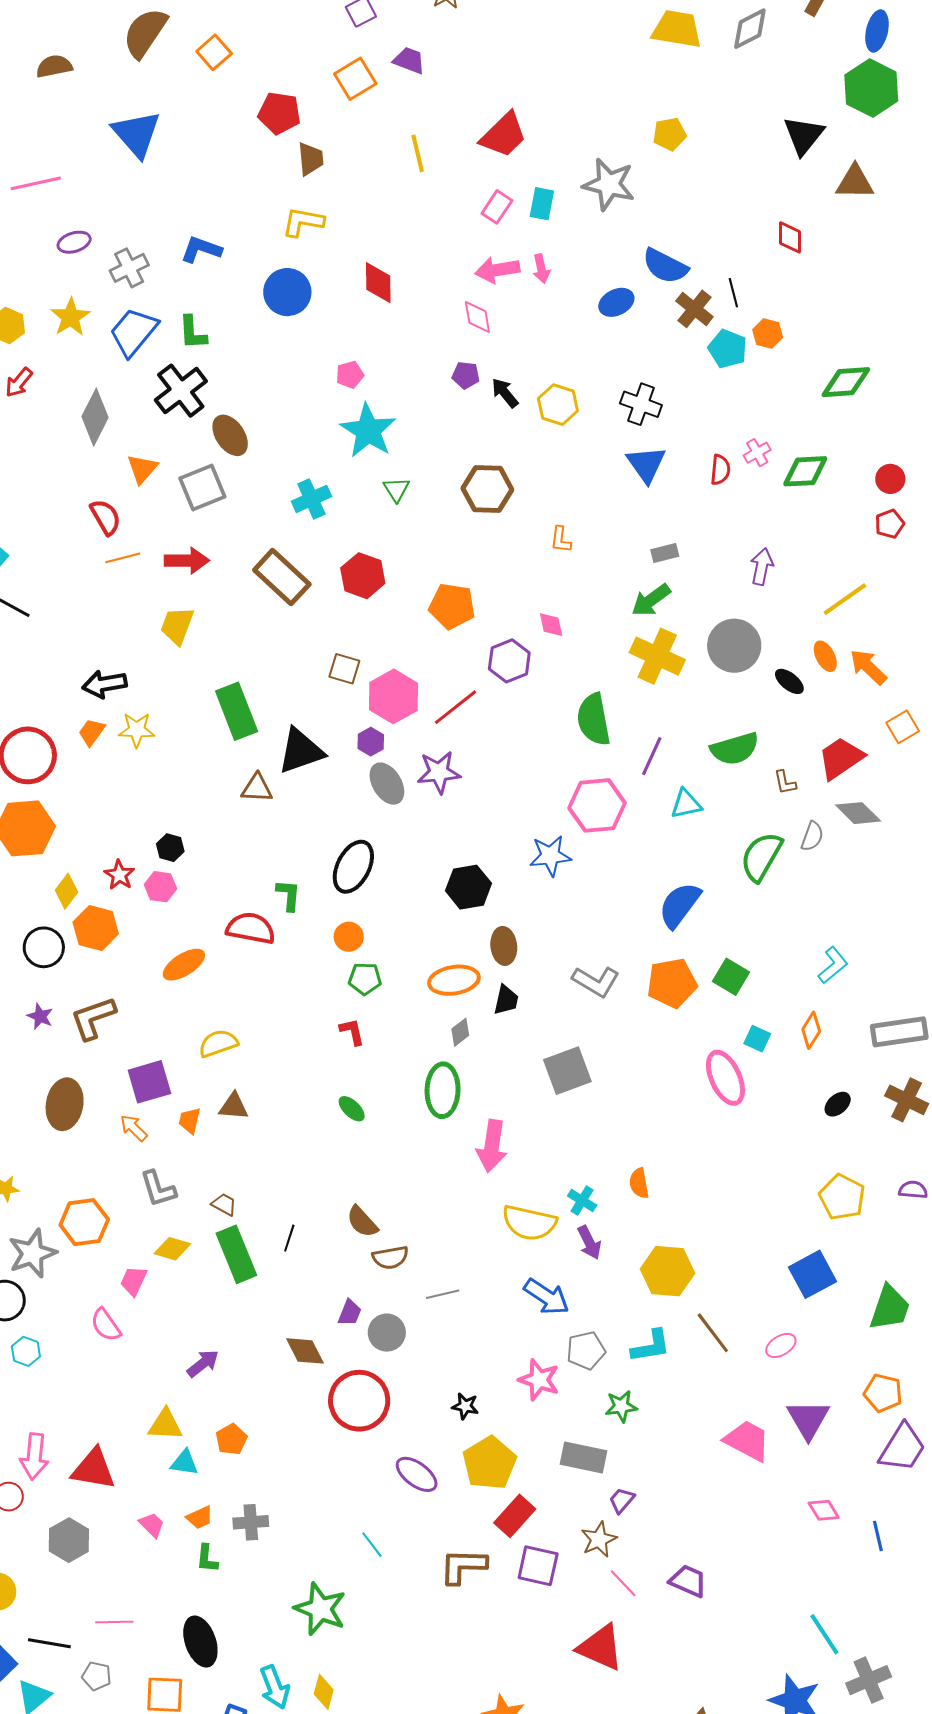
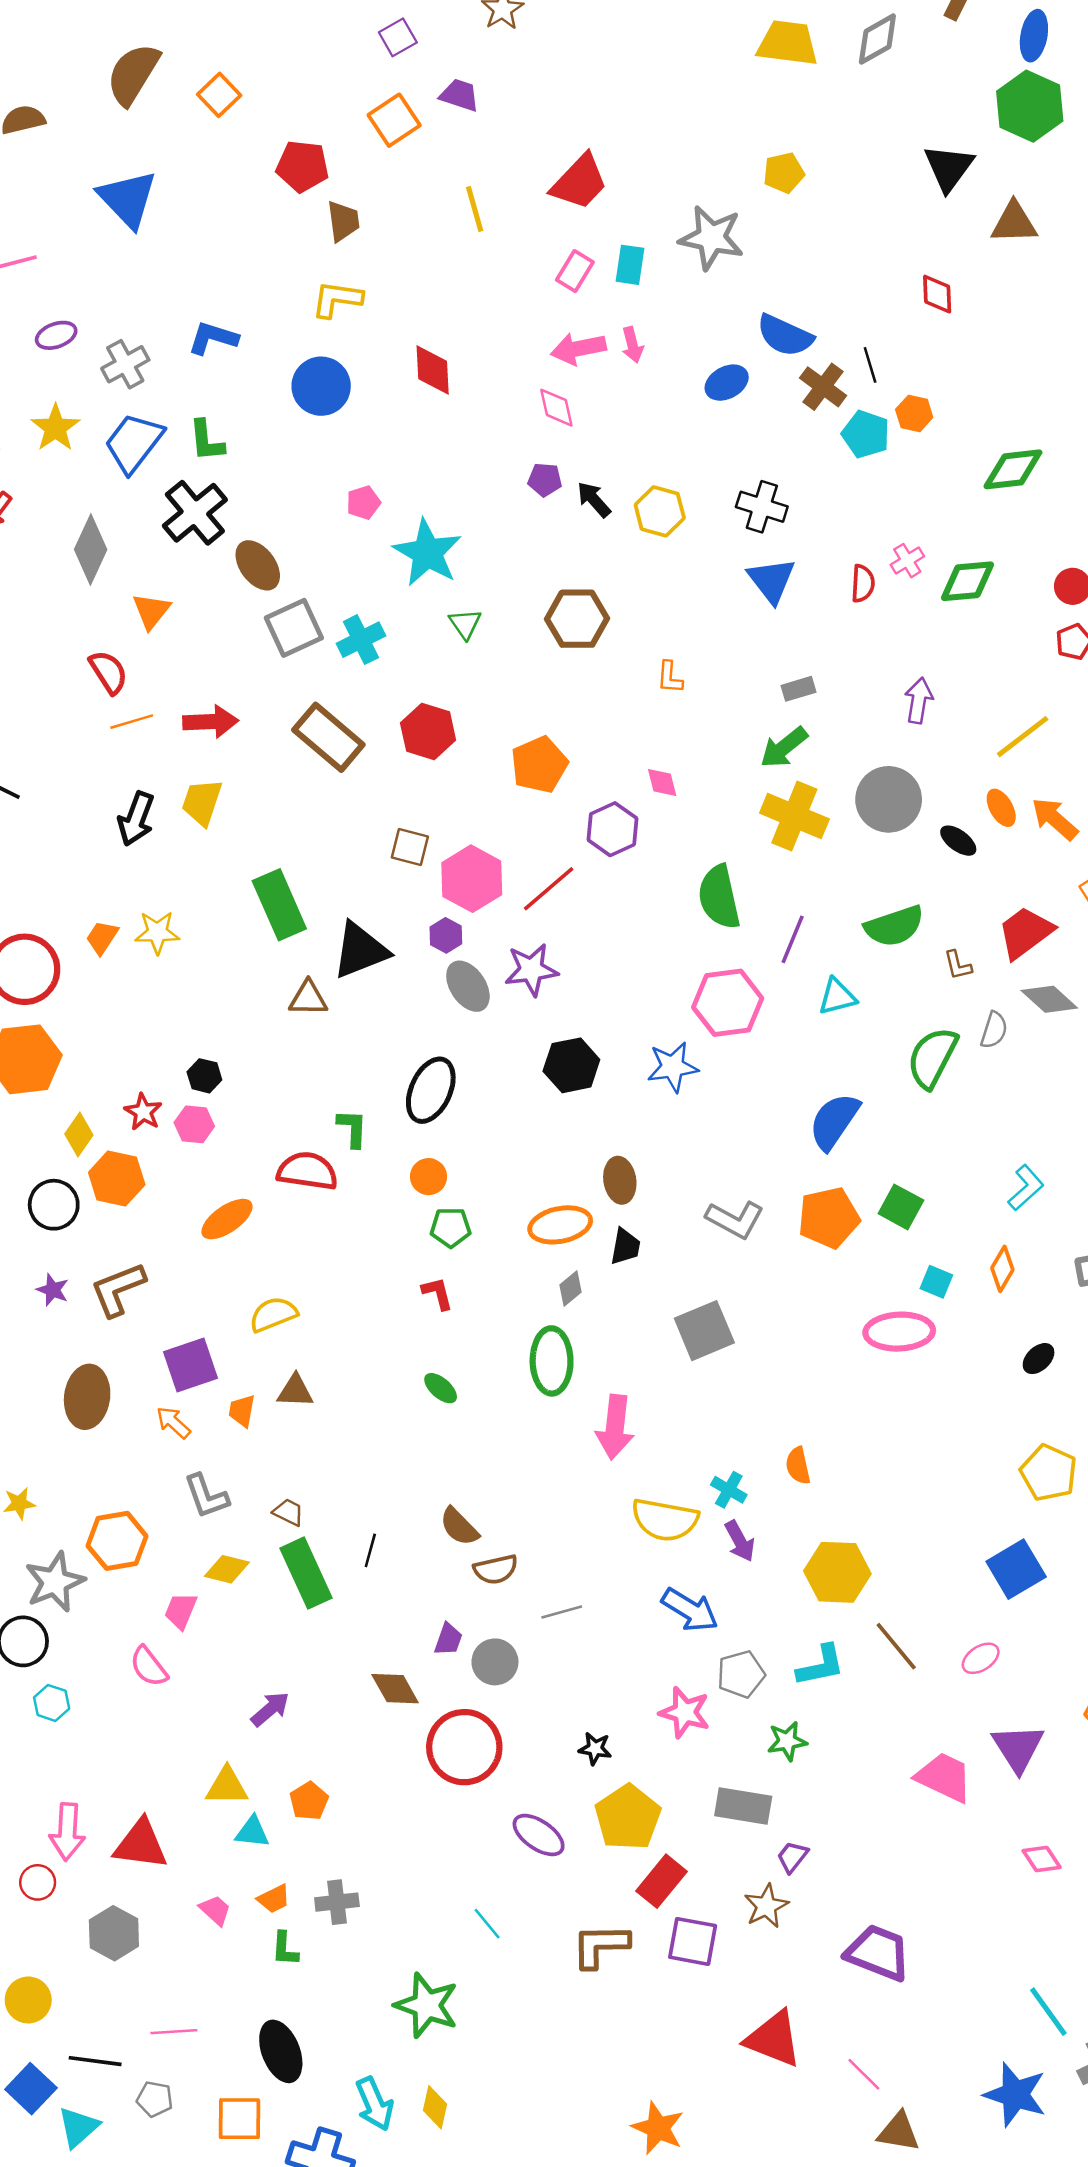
pink pentagon: (350, 375) -> (363, 503), moved
gray square: (202, 487) -> (294, 628), moved
orange pentagon: (452, 606) -> (539, 765), turned -30
black arrow: (104, 684) -> (136, 819), moved, turned -57
black hexagon: (468, 887) -> (571, 1065), moved
pink ellipse: (725, 1078) -> (899, 1332), turned -66
purple trapezoid: (688, 1581) -> (878, 1953), size x1.4
pink line: (623, 1583) -> (864, 2074), moved

